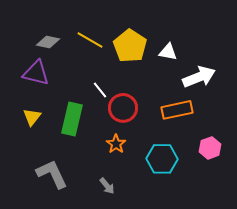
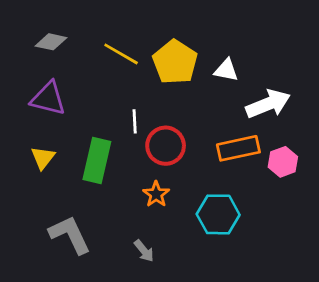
gray diamond: (48, 42) -> (51, 42), moved
white line: (100, 90) -> (135, 121), turned 36
pink hexagon: (210, 148) -> (283, 162), moved

